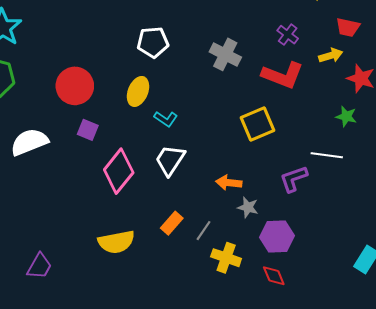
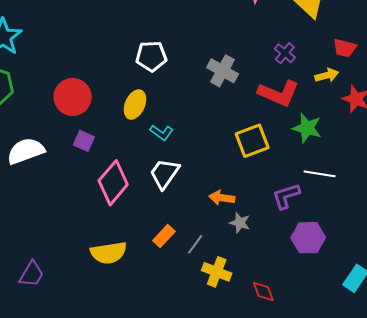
green star: (346, 116) -> (307, 128), moved, size x1.4
purple hexagon: (277, 237) -> (308, 238), moved

